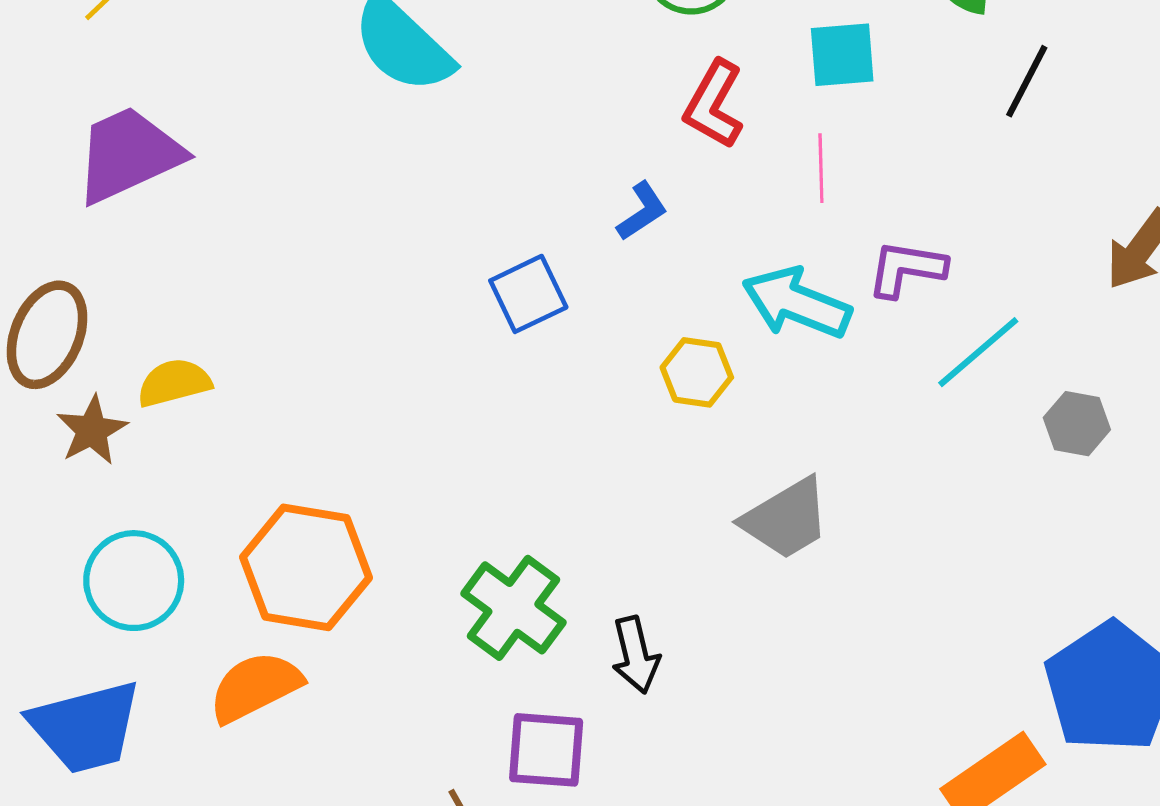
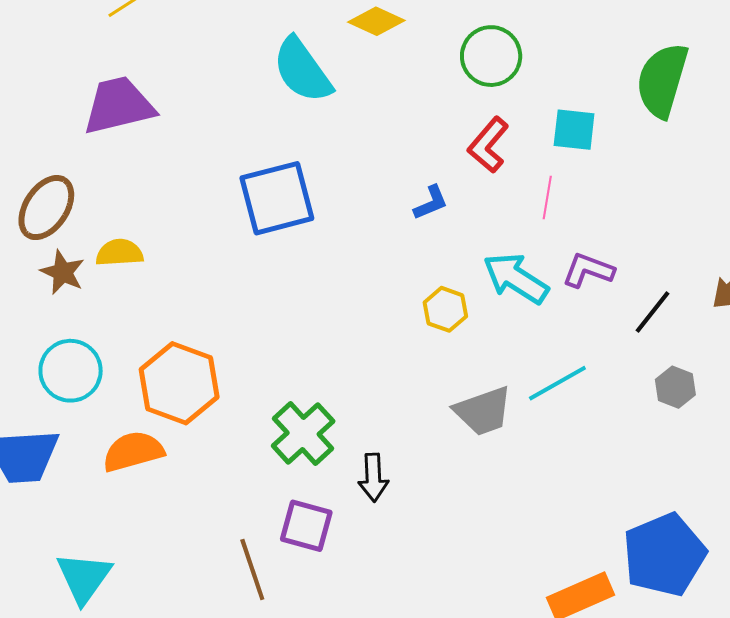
black line: (1027, 81) -> (652, 312), moved
blue square: (528, 294) -> (277, 198), moved, size x1.6
cyan line: (978, 352) -> (557, 383), moved
brown star: (92, 430) -> (63, 272), turned -30

